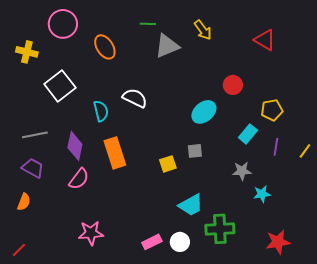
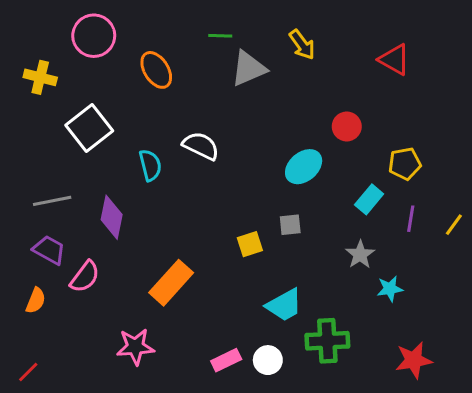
orange rectangle: (115, 153) -> (171, 283), moved, turned 60
gray star: (242, 171) -> (360, 254), turned -30
pink semicircle: (79, 179) -> (85, 277), moved

